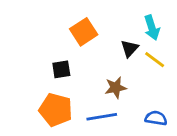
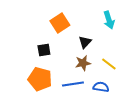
black triangle: (130, 49) -> (85, 42), moved
yellow line: (155, 60) -> (109, 64), moved
blue semicircle: (156, 118) -> (101, 87), moved

